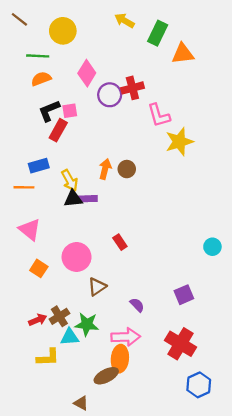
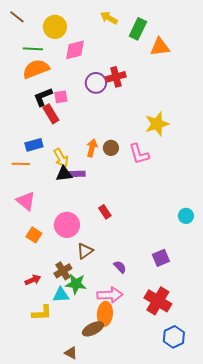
pink diamond: (87, 73) -> (75, 50), moved, turned 45
orange semicircle: (41, 79) -> (36, 69), size x1.5
pink L-shape: (159, 115) -> (139, 154), moved
red rectangle: (58, 130) -> (51, 114), turned -60
brown cross: (59, 316) -> (63, 271), moved

